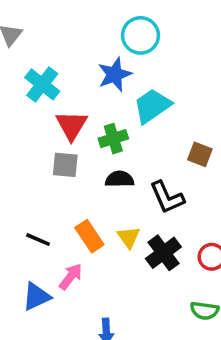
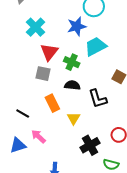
green cross: (113, 139) -> (72, 62), turned 35
orange rectangle: (89, 236) -> (52, 103), moved
black cross: (163, 253) -> (90, 145), moved
pink arrow: (71, 277) -> (38, 136), turned -91

